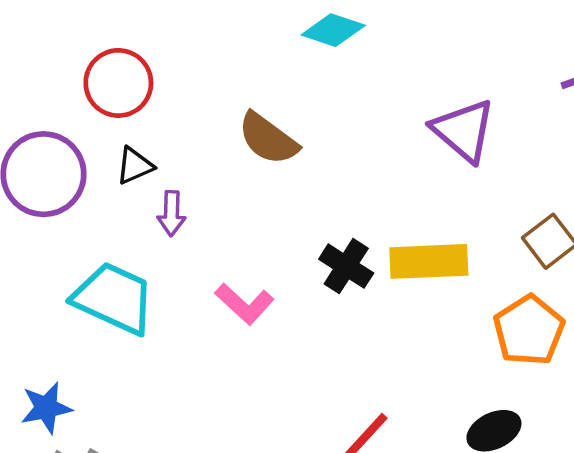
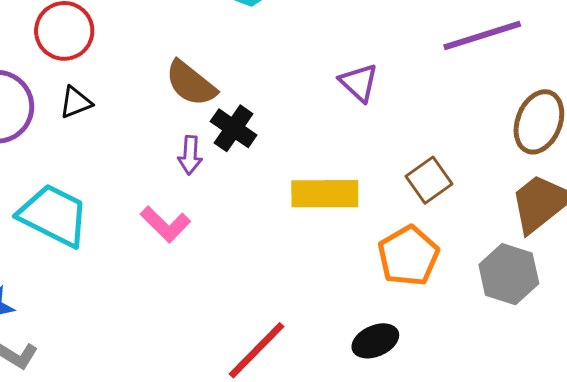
purple triangle: (464, 131) -> (359, 83), size x0.7
purple arrow: (172, 213) -> (190, 155), moved
black cross: (346, 266) -> (234, 128), moved

